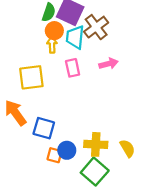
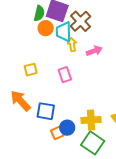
yellow arrow: (52, 45) -> (72, 44), moved
pink rectangle: (73, 68) -> (65, 75), moved
yellow square: (31, 77) -> (31, 70), size x0.6
orange square: (55, 155) -> (57, 133), turned -32

